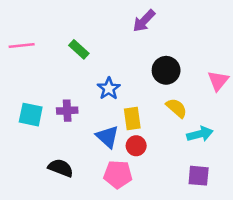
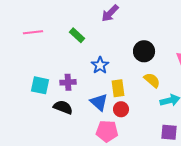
purple arrow: (144, 21) -> (110, 13), moved
black semicircle: (61, 168) -> (63, 107), moved

